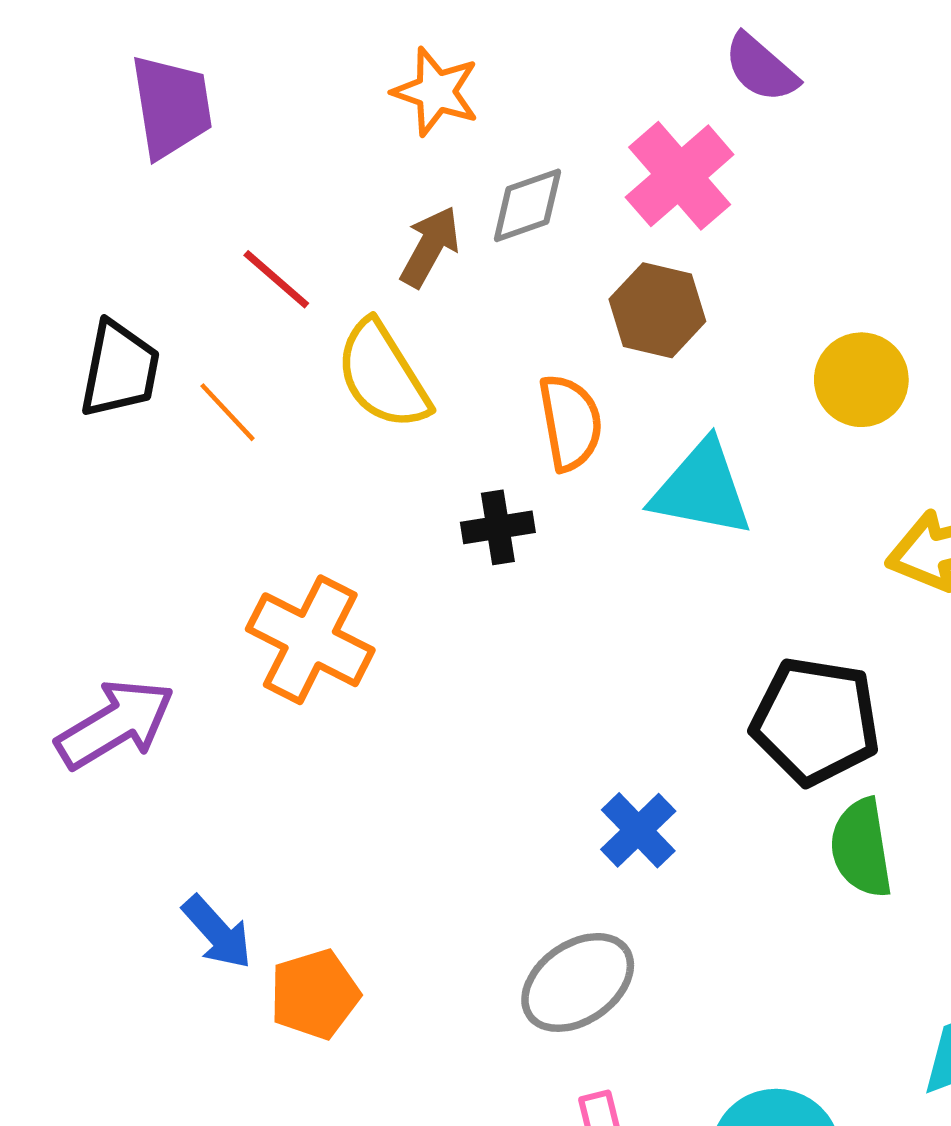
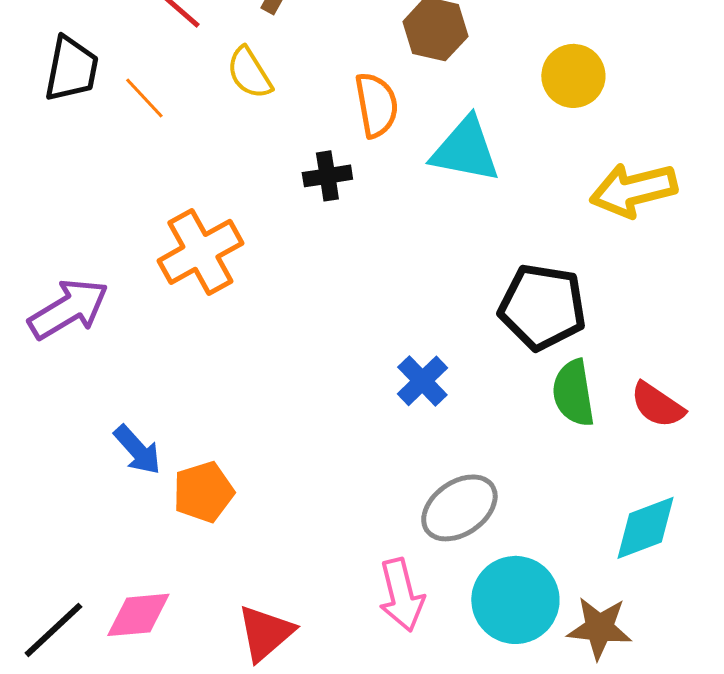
yellow semicircle: (383, 375) -> (249, 73), size x0.7
orange cross: (310, 640) -> (200, 252), turned 34
gray ellipse: (578, 982) -> (459, 508), moved

